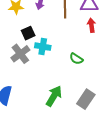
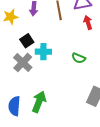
green arrow: (54, 96) -> (39, 102), moved

